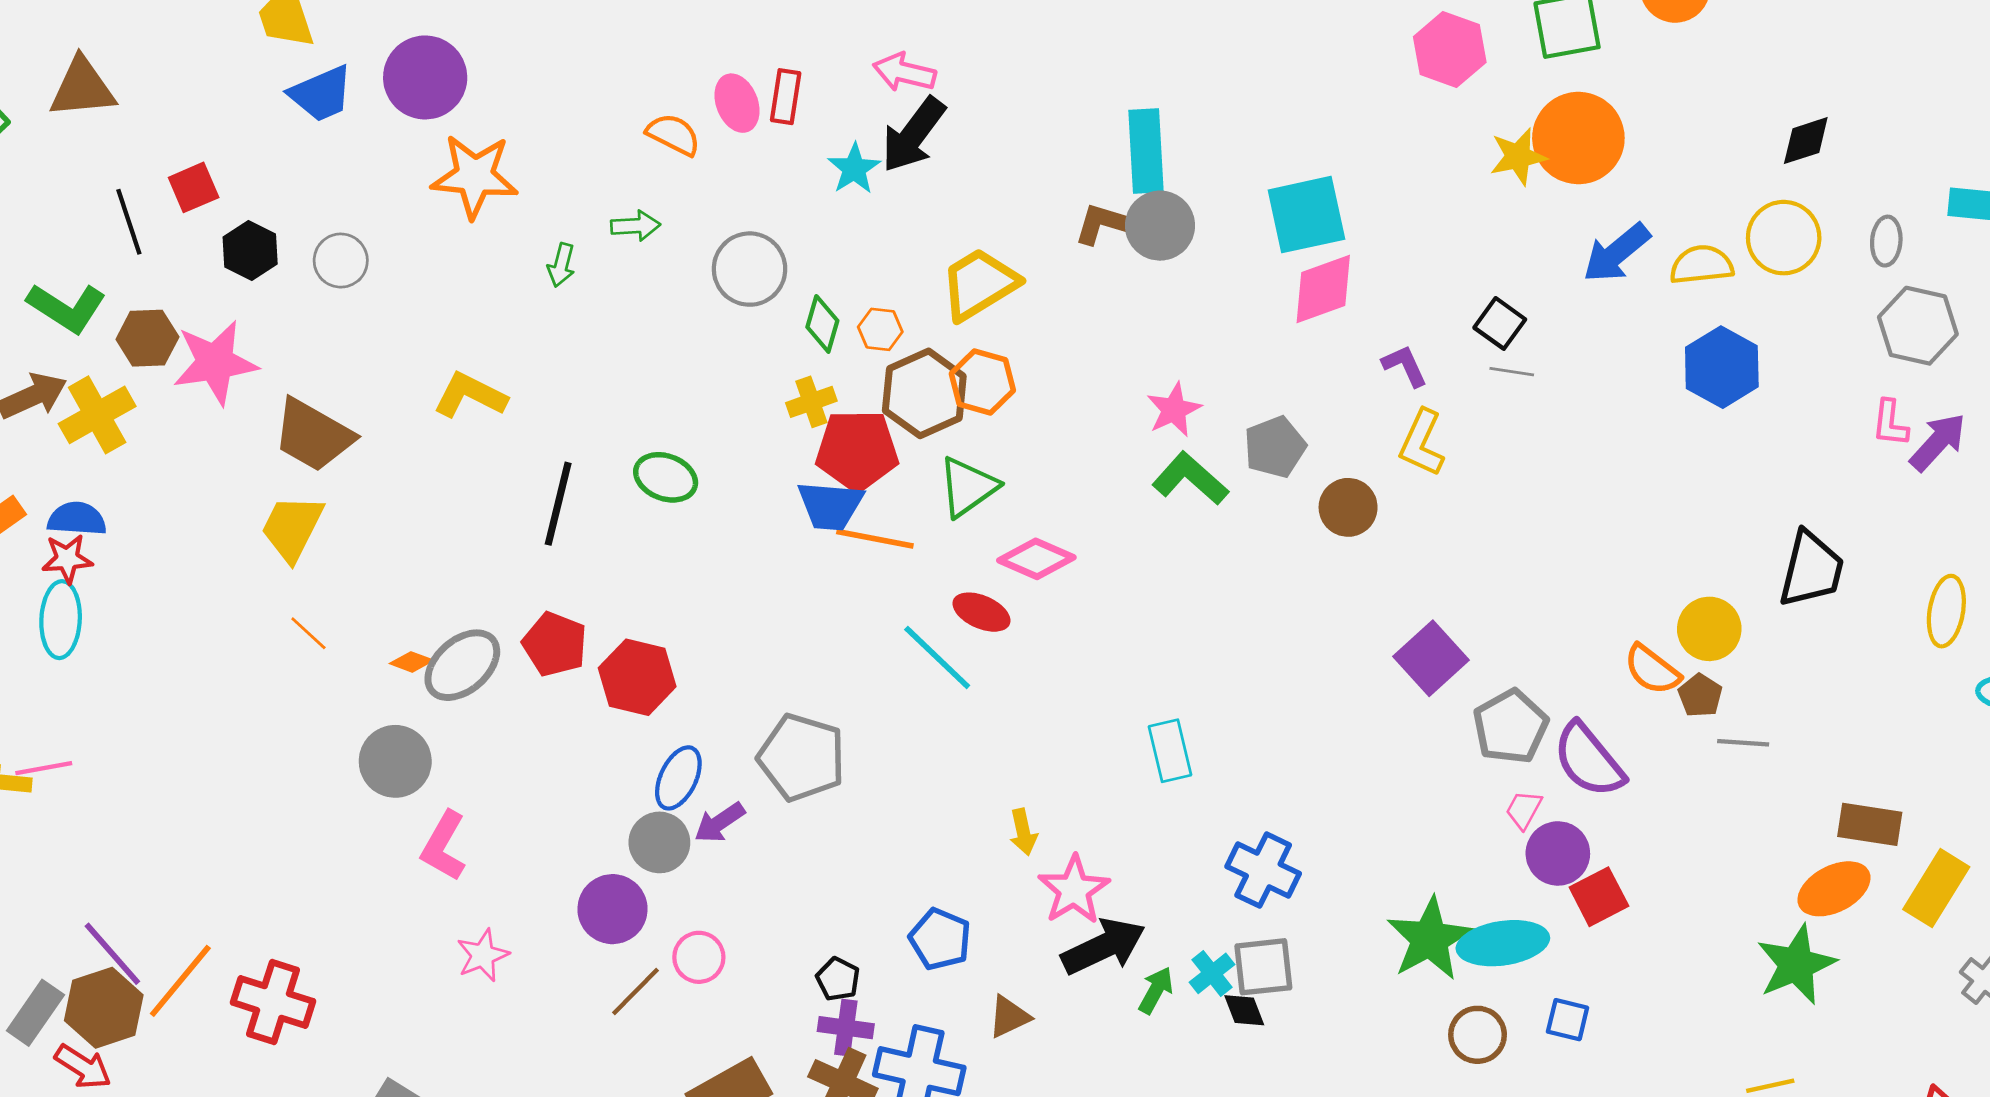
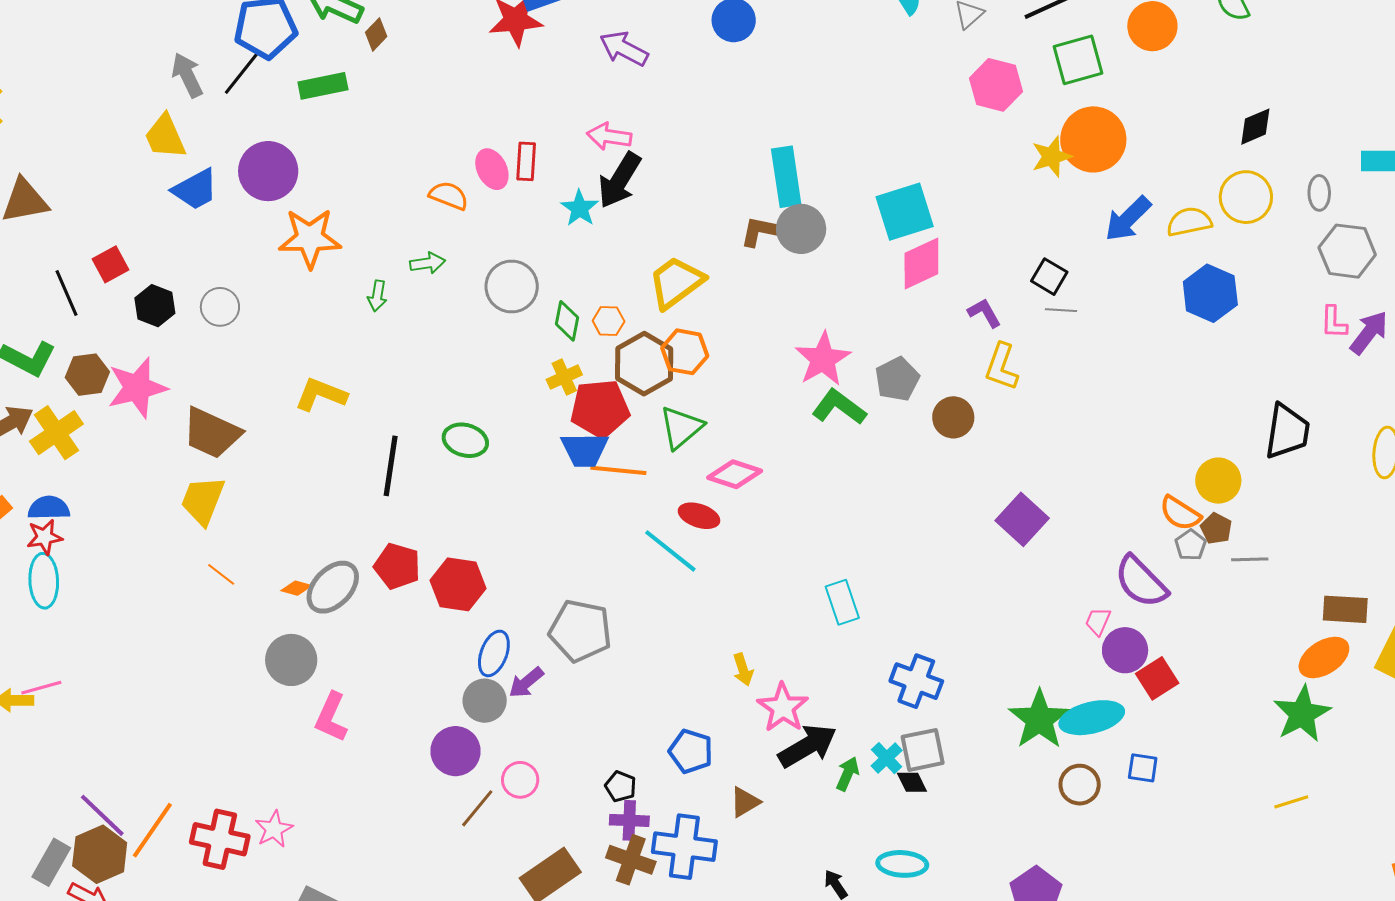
pink star: (1174, 410) -> (823, 359), size x1.4
gray pentagon: (1510, 727) -> (1191, 545), moved, size x0.6
pink star: (483, 955) -> (274, 829), moved

